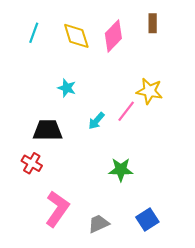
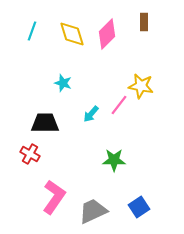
gray trapezoid: (99, 224) -> (93, 211), size x1.4

